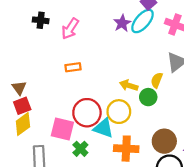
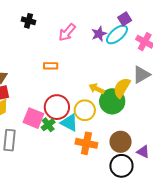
pink arrow: (70, 29) -> (67, 32), moved
yellow semicircle: (157, 80) -> (122, 88), size x1.5
green circle: (148, 97) -> (112, 101), size x1.6
green cross: (80, 149) -> (48, 125), moved

